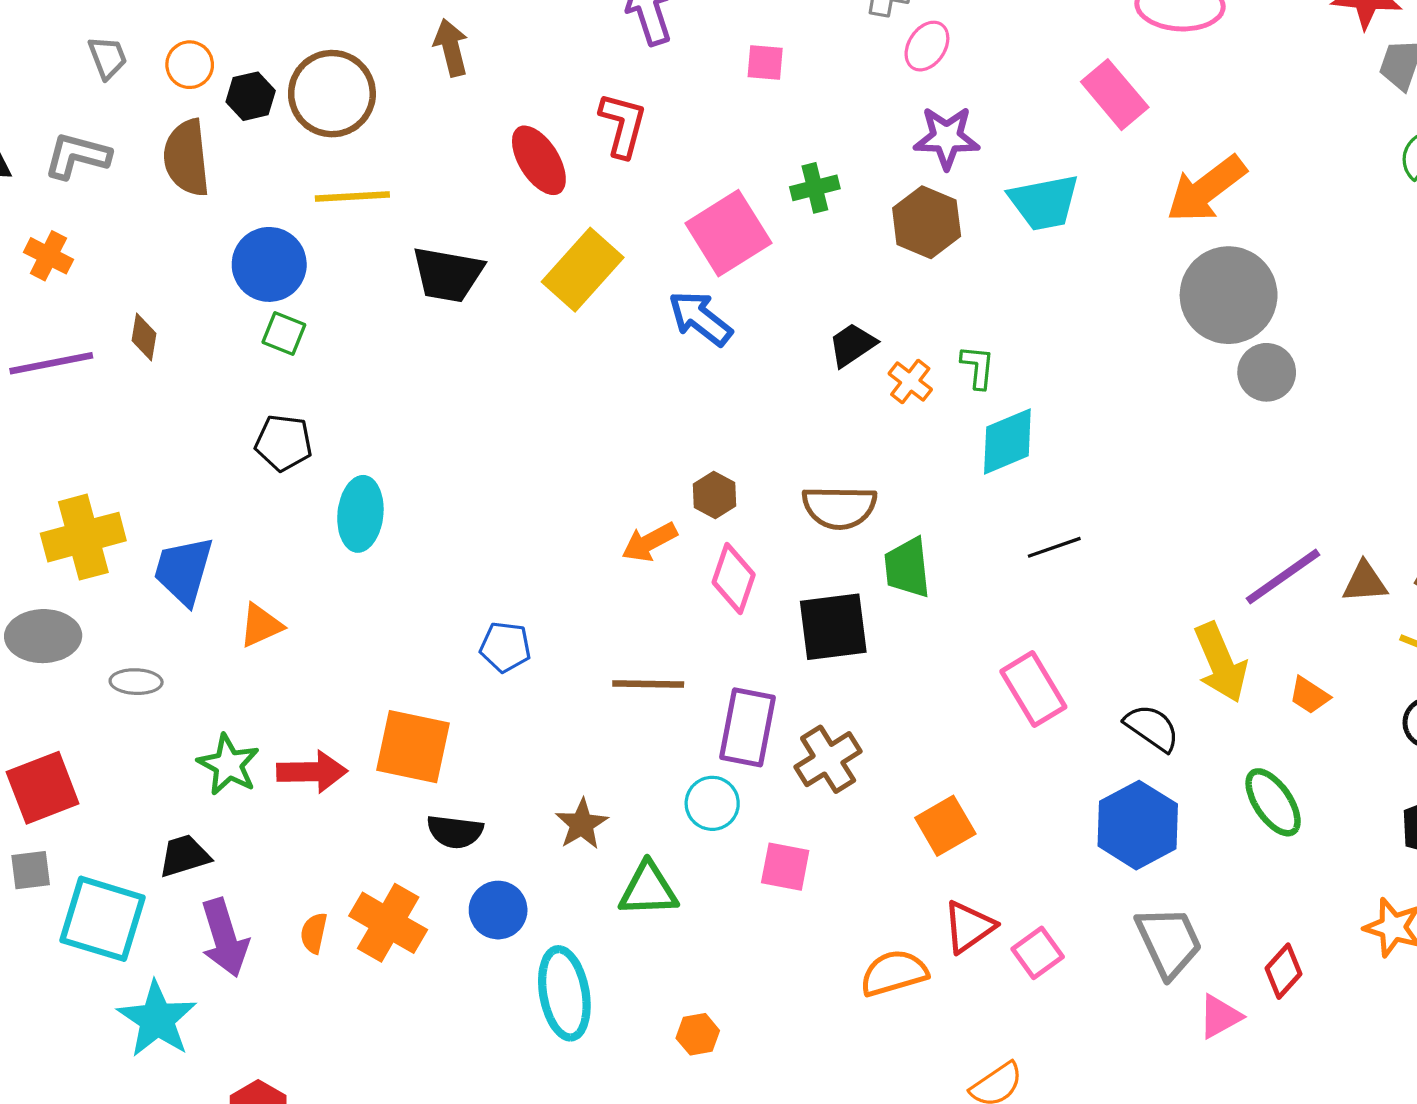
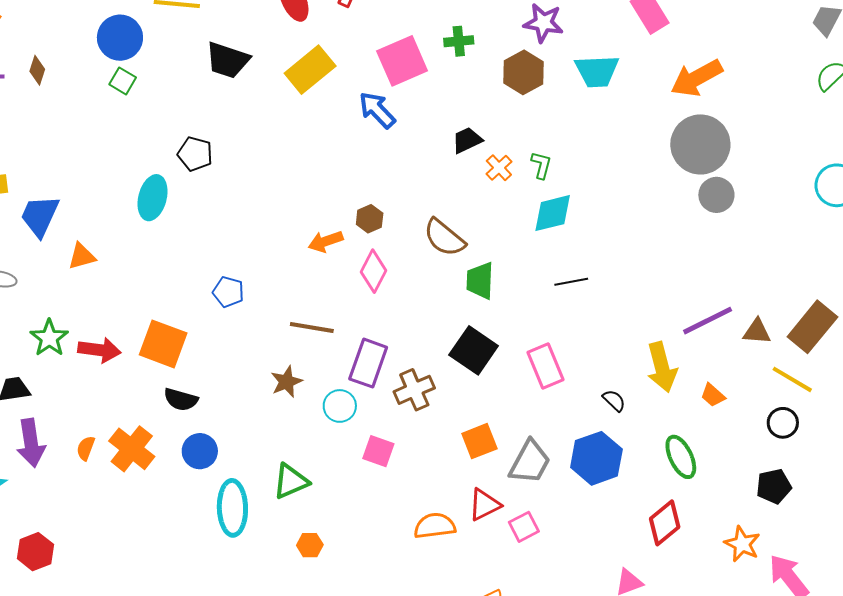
black pentagon: (284, 443) -> (195, 154), moved
brown semicircle: (839, 507) -> (444, 238), turned 30
black square: (833, 627) -> (474, 350), moved, turned 33
black semicircle: (1152, 728) -> (614, 400), size x0.7
brown star: (582, 824) -> (287, 382), moved
green triangle: (648, 889) -> (291, 481), moved, turned -30
gray trapezoid: (1169, 942) -> (530, 462), moved, turned 45
red diamond: (1284, 971) -> (665, 523), moved, size x1.4

